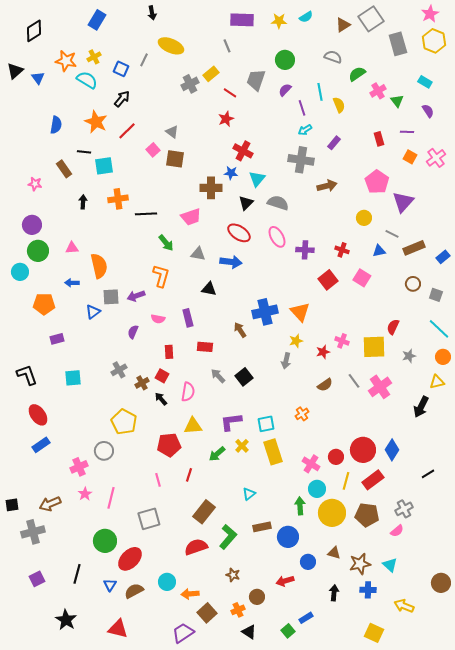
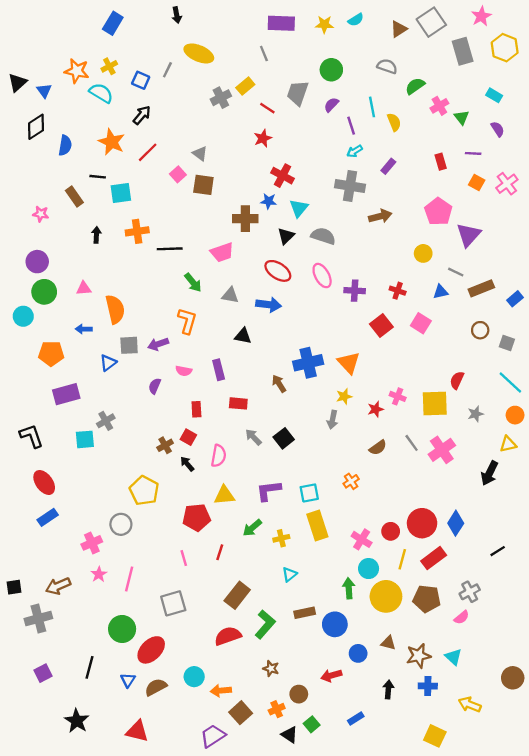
pink star: (430, 14) -> (481, 16), moved
black diamond: (34, 31) -> (36, 127), moved
purple rectangle: (57, 339) -> (66, 394), size x1.6
gray cross: (119, 370) -> (106, 421), moved
yellow cross: (242, 446) -> (281, 538), moved, turned 32
green square: (288, 631) -> (312, 724), moved

